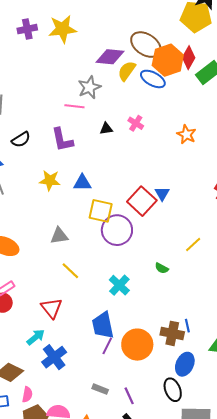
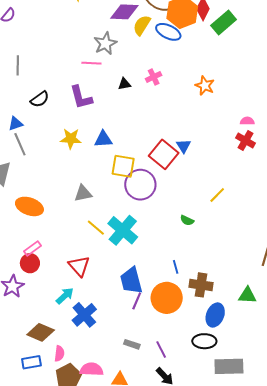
pink cross: (136, 123) -> (154, 77), turned 35
cyan cross: (119, 285) -> (123, 230), moved, size x1.4
blue line: (187, 326) -> (176, 267), moved
black ellipse: (173, 390) -> (204, 341), turned -65

